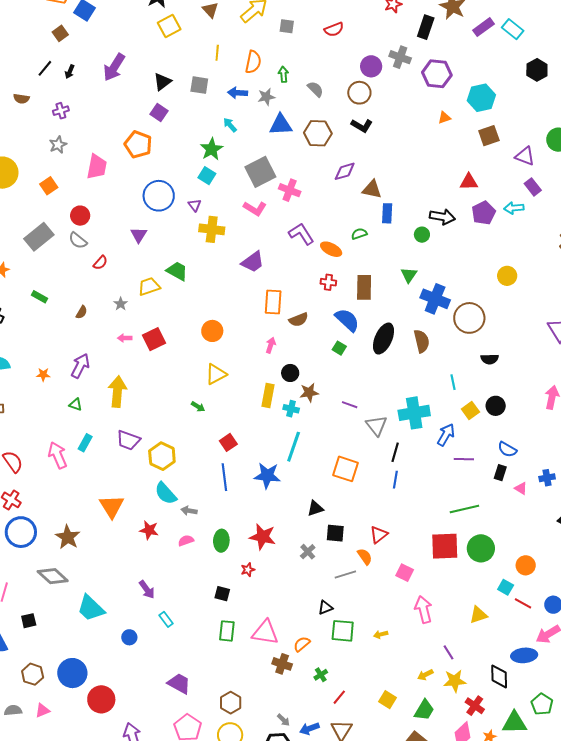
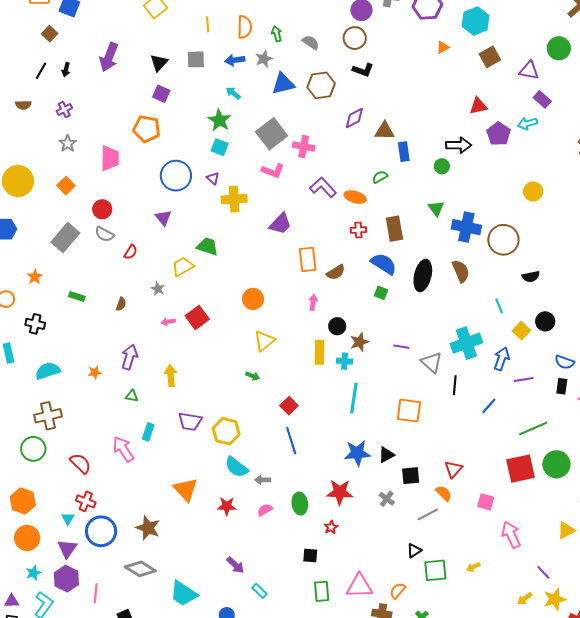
yellow arrow: (117, 392) -> (171, 376), size x0.7
blue star: (267, 476) -> (357, 453), moved
blue line: (395, 480) -> (489, 406), moved, turned 42

